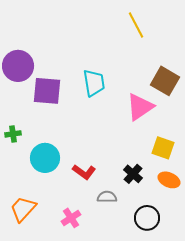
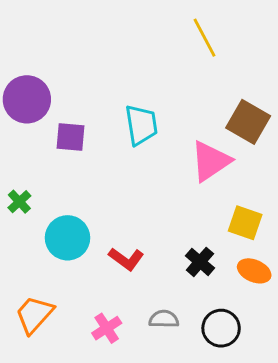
purple square: (47, 91) -> (71, 137), size x0.7
green cross: (13, 134) -> (19, 202), turned -35
gray semicircle: (107, 197) -> (164, 319), moved

